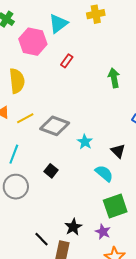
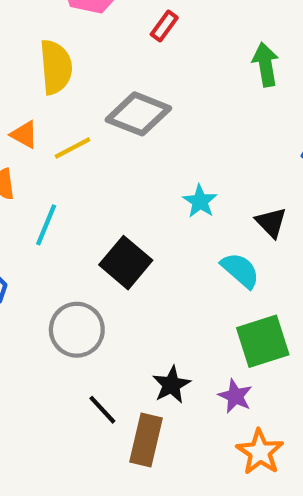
gray diamond: (55, 126) -> (138, 114), moved
black square: (51, 171) -> (126, 263), size x1.6
gray circle: (16, 187) -> (77, 330), moved

